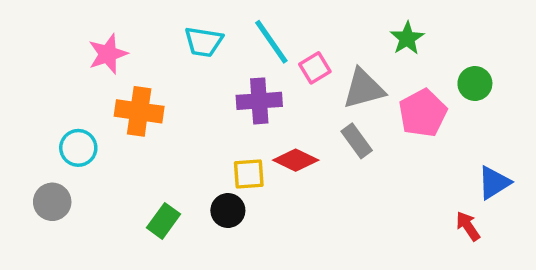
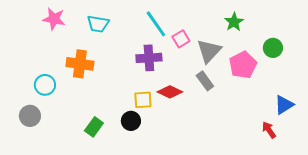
cyan trapezoid: (204, 42) -> (98, 24), moved
pink star: (108, 54) -> (54, 19), moved, turned 30
gray triangle: (364, 89) -> (209, 51), turned -32

